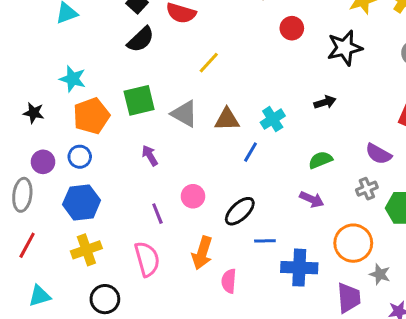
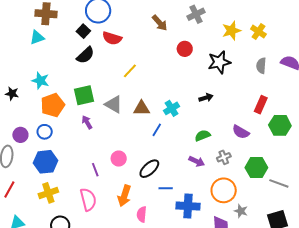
black star: (34, 113) -> (12, 94), moved
purple arrow: (150, 156) -> (87, 122), moved
gray cross: (367, 189) -> (224, 157), moved

